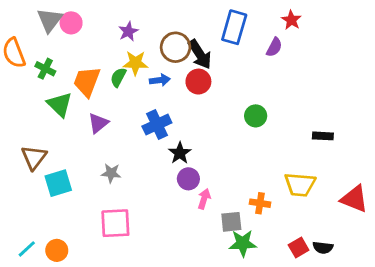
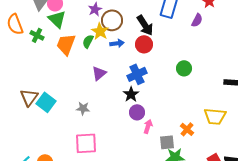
brown circle: (176, 47) -> (112, 20), moved
yellow star: (135, 63) -> (100, 31), turned 30
green triangle: (60, 104) -> (57, 19), moved
purple triangle: (98, 123) -> (99, 73), moved
blue cross: (157, 124) -> (137, 74), moved
cyan square: (58, 183) -> (46, 102), moved, turned -36
orange cross: (260, 203) -> (187, 129), turned 32

